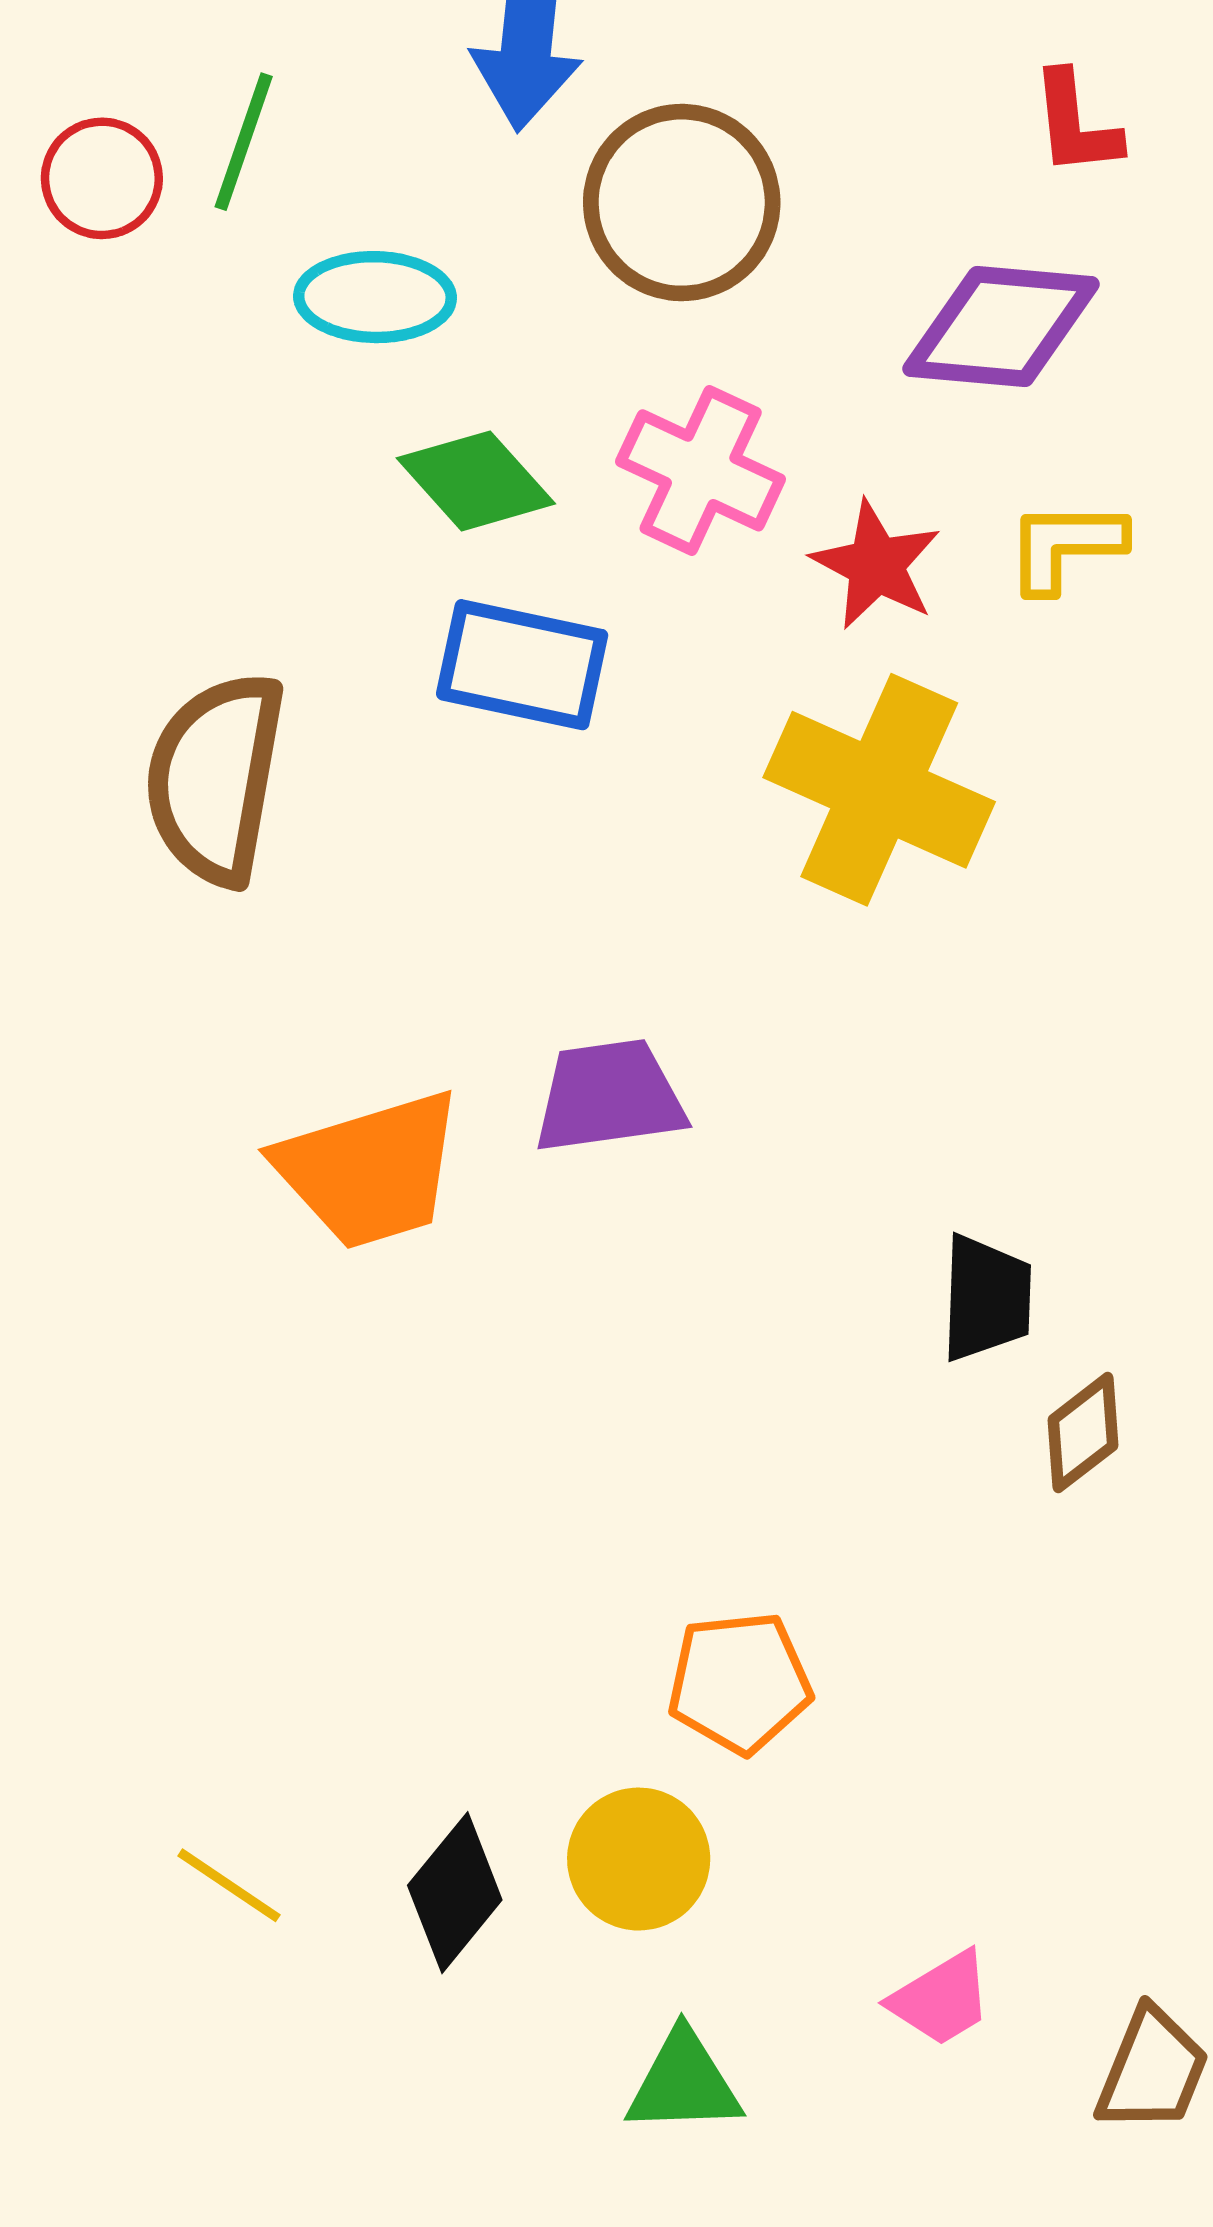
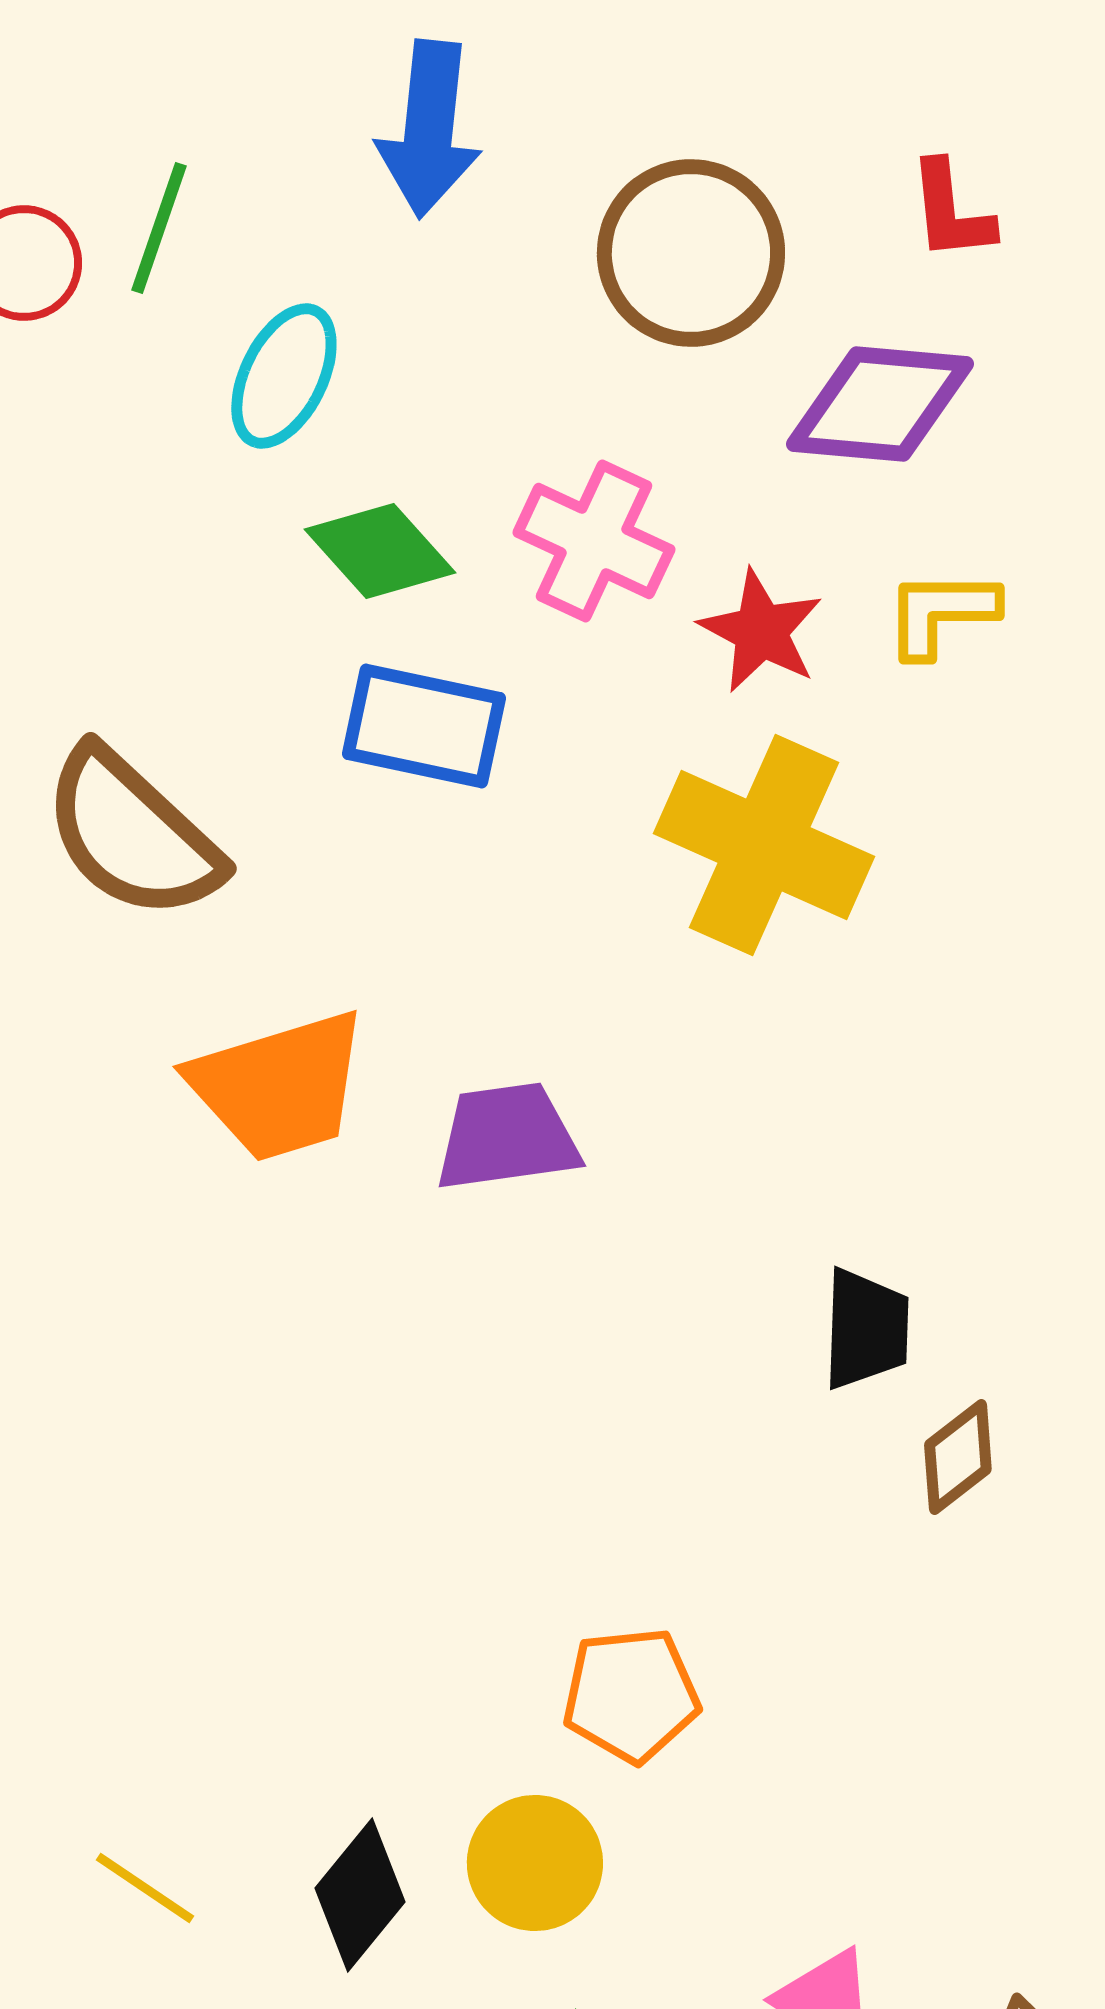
brown circle: (682, 203) -> (691, 253), moved
cyan ellipse: (375, 297) -> (284, 376), turned -65
brown semicircle: (215, 778) -> (132, 834), turned -57
orange trapezoid: (370, 1170) -> (279, 1086), moved

